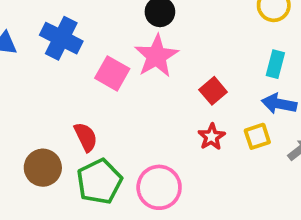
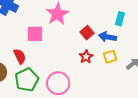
pink square: (112, 73) -> (35, 34), moved, turned -30
blue arrow: (279, 104) -> (107, 37), moved

